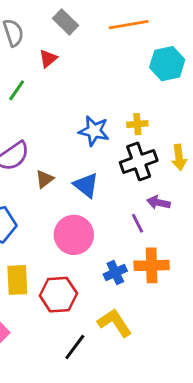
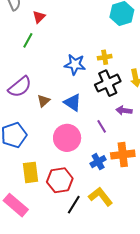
green line: (17, 90) -> (28, 40), moved
purple line: (138, 223) -> (102, 126), moved
black line: (75, 347) -> (74, 205), moved

